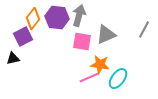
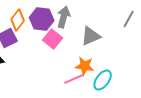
gray line: (144, 30) -> (129, 19), moved
pink square: (82, 42) -> (53, 39), moved, turned 30

